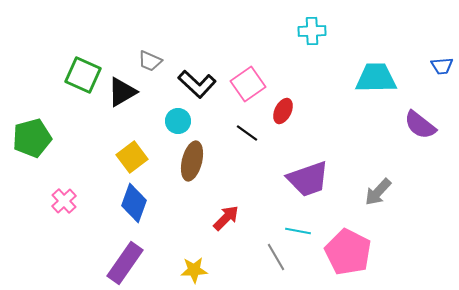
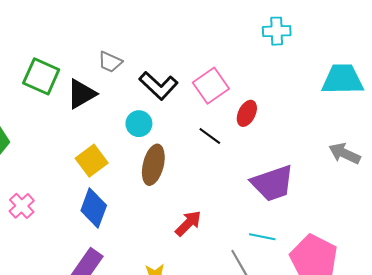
gray arrow: (378, 192) -> (345, 153), moved, turned 72

